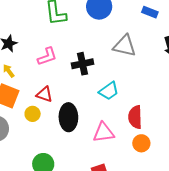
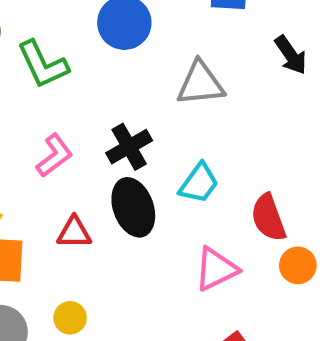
yellow circle: (33, 114) -> (70, 318), moved
black ellipse: (68, 117) -> (133, 207), moved

